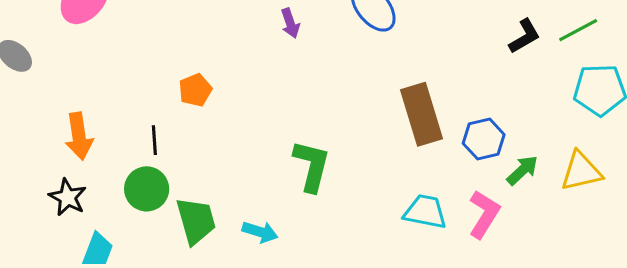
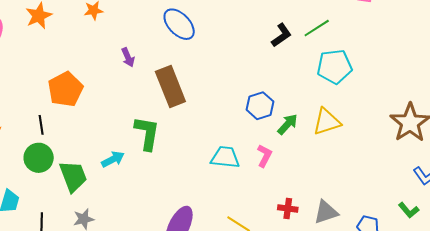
purple arrow: (290, 23) -> (128, 57), moved
orange pentagon: (195, 90) -> (65, 89), size x1.6
brown rectangle: (421, 114) -> (170, 87), moved
pink L-shape: (484, 214) -> (264, 156), size x0.7
cyan arrow: (260, 232) -> (113, 159), moved, turned -40

